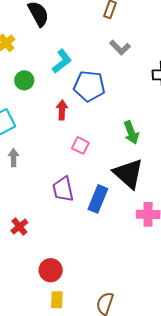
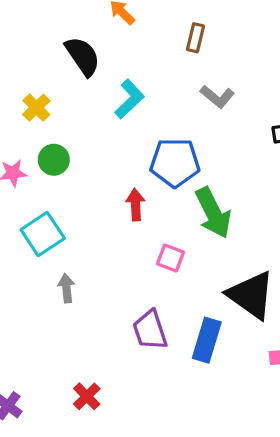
cyan L-shape: (62, 61) -> (129, 99), moved
green circle: (24, 80) -> (54, 160), moved
green arrow: (131, 133) -> (213, 213), moved, size x1.4

